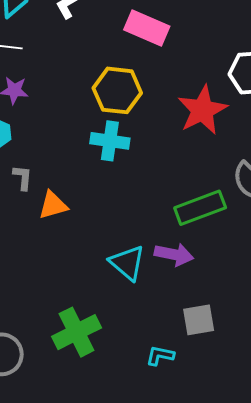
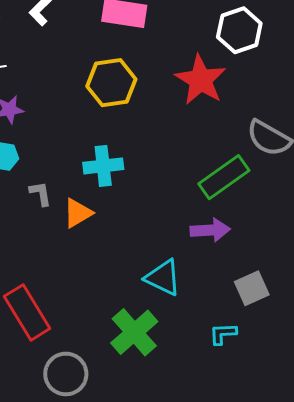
cyan cross: (110, 141) -> (103, 166), moved
cyan triangle: (127, 263) -> (163, 278), moved

